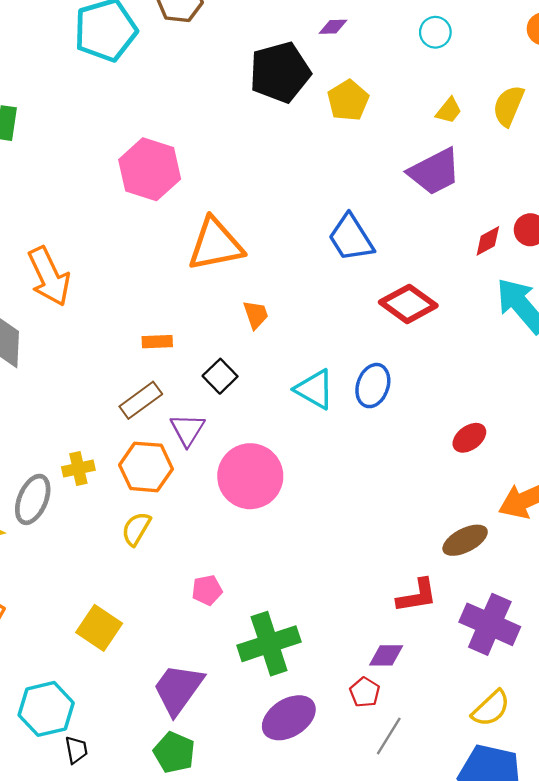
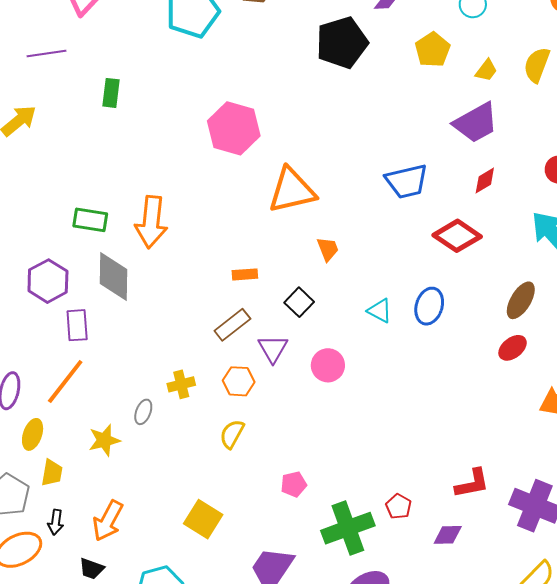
yellow pentagon: (348, 100) -> (433, 50), moved
blue trapezoid: (351, 238) -> (407, 181), turned -69
red diamond: (488, 241) -> (485, 181), moved
orange arrow: (49, 276) -> (151, 222), turned 33
cyan triangle: (315, 389) -> (380, 311), size x0.7
orange hexagon: (146, 467) -> (239, 381), size x0.7
pink circle: (250, 476) -> (328, 365), moved, size x0.6
gray ellipse: (33, 499) -> (143, 412), size x0.6
brown ellipse: (465, 540) -> (521, 300), moved, turned -30
red pentagon: (365, 692) -> (398, 506), moved

